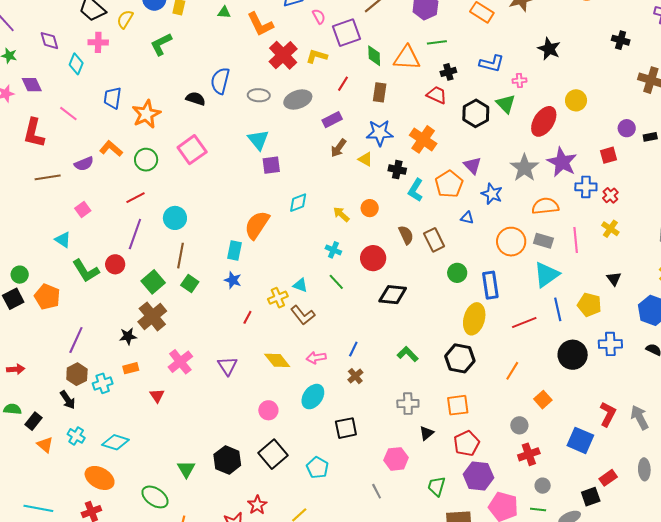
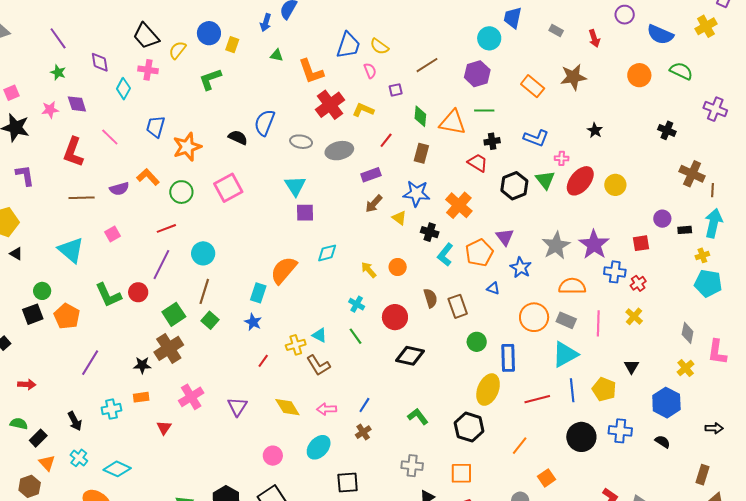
purple square: (346, 33) -> (396, 90), size x0.5
black star: (549, 49) -> (595, 130), size x0.7
red ellipse: (544, 121) -> (580, 181), moved
cyan triangle: (63, 240) -> (71, 250), moved, size x1.6
brown hexagon: (77, 374) -> (30, 486), moved

